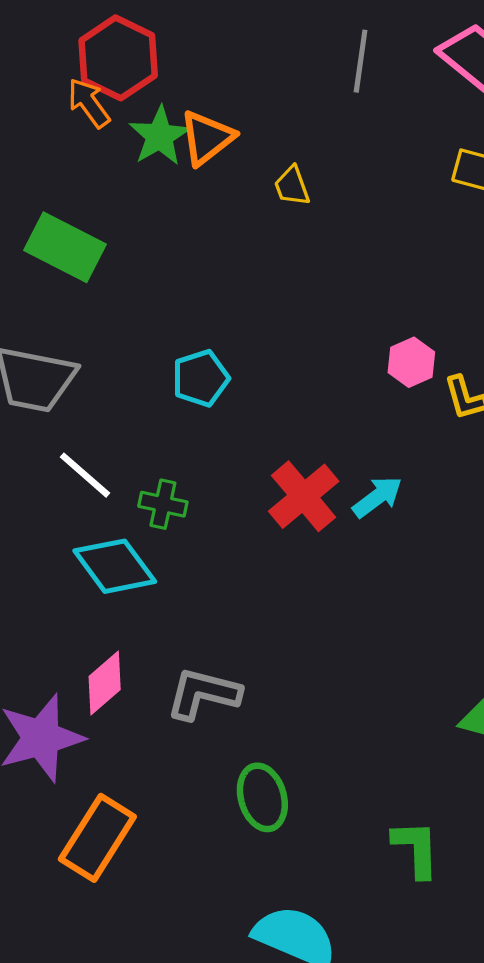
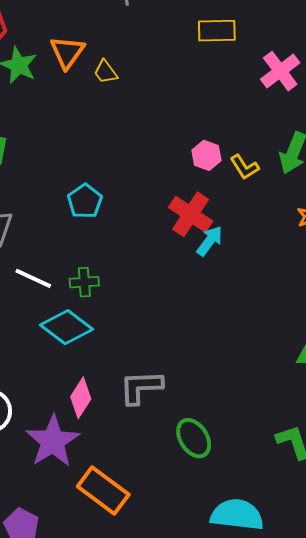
orange triangle: (207, 138) -> (67, 52), moved
red cross: (304, 496) -> (191, 214), moved
orange rectangle: (97, 838) -> (103, 491), turned -69

